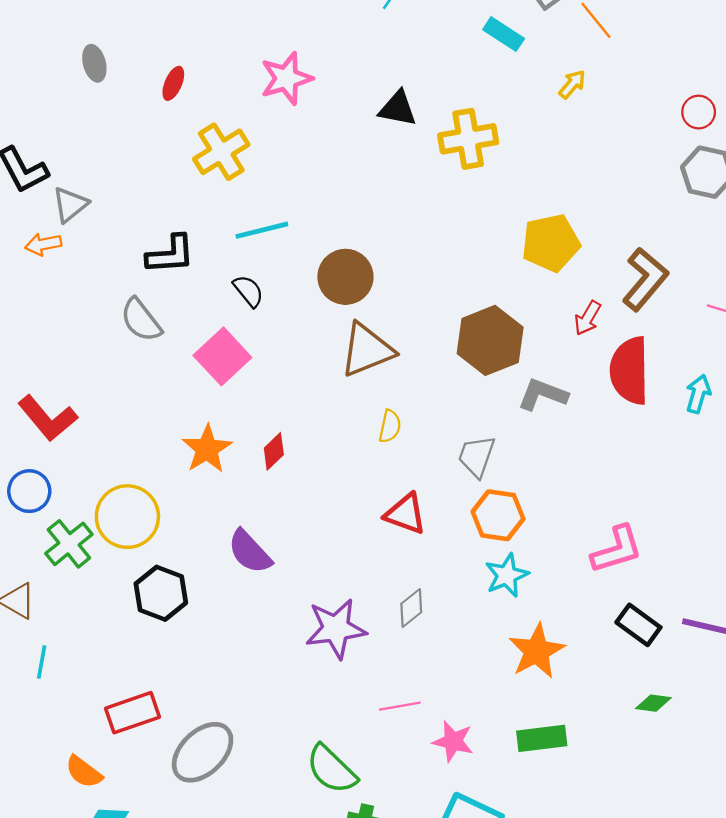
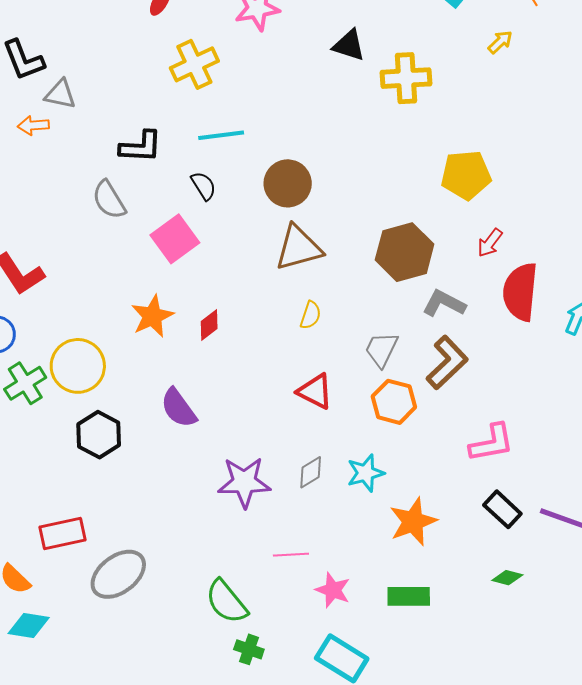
gray triangle: (70, 205) -> (60, 94), turned 44
brown L-shape: (645, 279) -> (447, 363), moved
cyan star: (507, 575) -> (366, 473), moved

